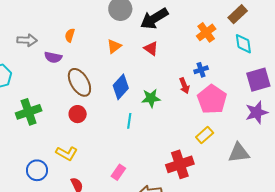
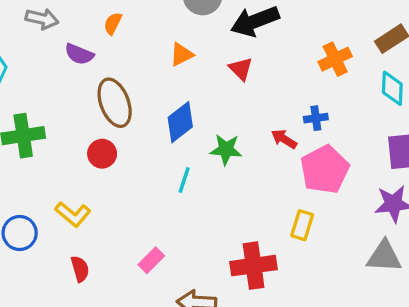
red arrow: (184, 86) -> (284, 139), turned 133
yellow rectangle: (205, 135) -> (302, 225), turned -42
gray triangle: (239, 153) -> (384, 257), moved

